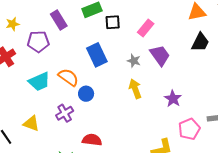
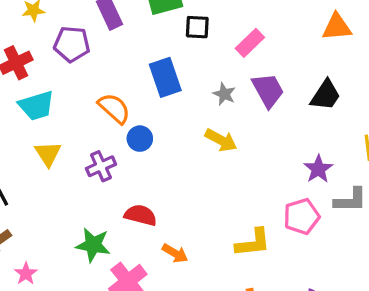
black trapezoid: (200, 42) -> (325, 95), moved
cyan trapezoid: (39, 82) -> (36, 106), moved
yellow arrow: (135, 89) -> (221, 140), turned 132
purple star: (173, 99) -> (318, 169), moved
yellow triangle: (31, 123) -> (48, 154), moved, turned 30

